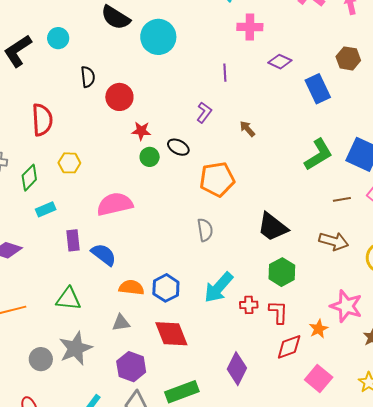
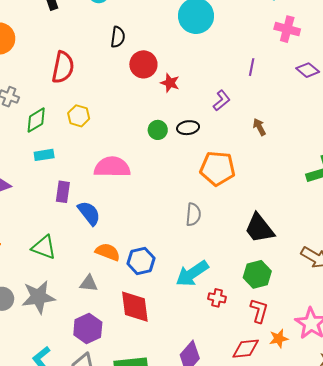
red star: (141, 131) -> (170, 83), moved
black ellipse: (178, 147) -> (188, 128), turned -50
red L-shape: (278, 312) -> (259, 311), moved

